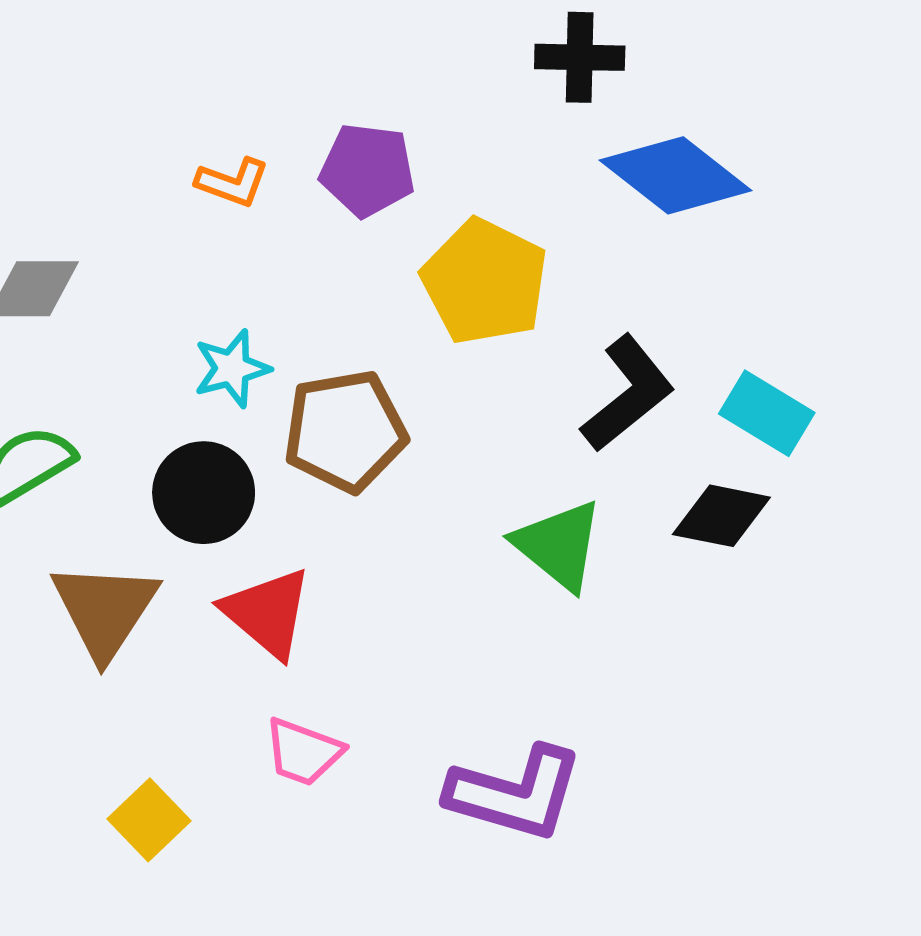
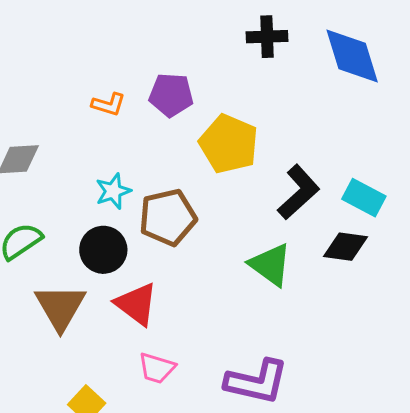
blue diamond: (676, 175) -> (352, 56), moved, turned 38

